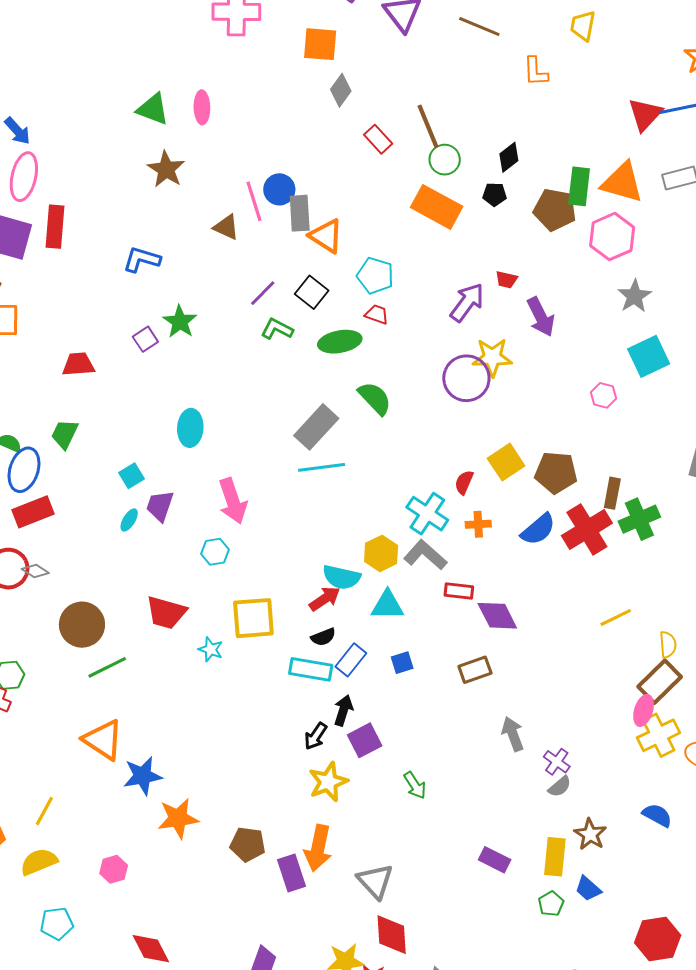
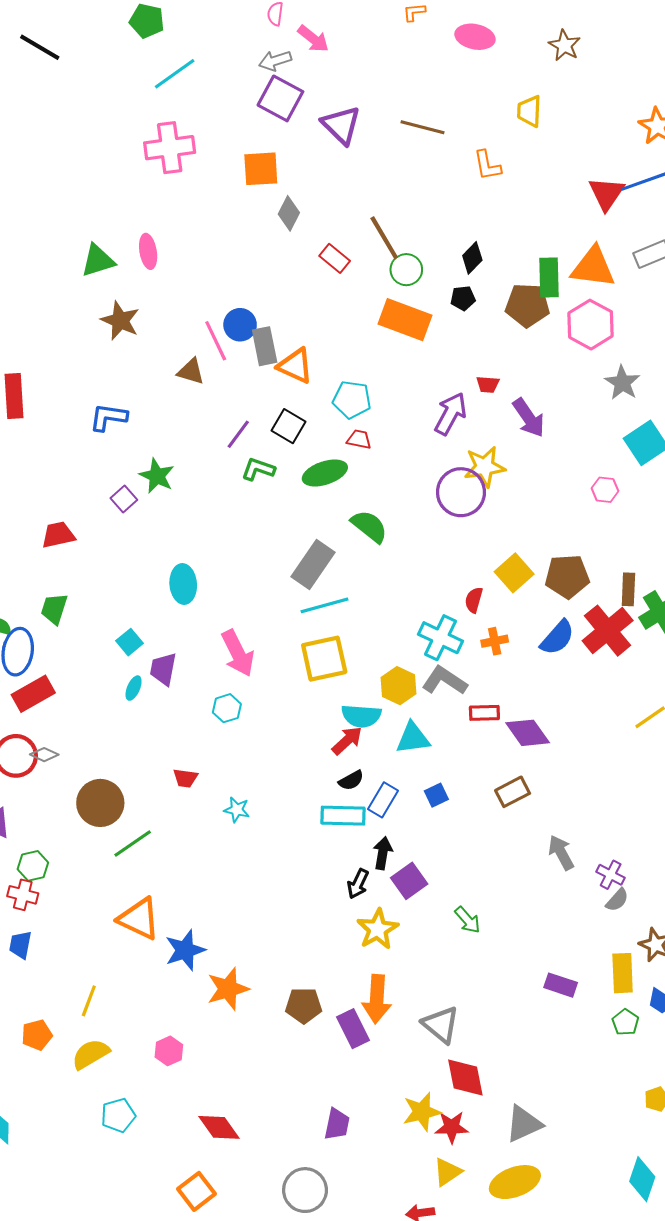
green triangle: (153, 109) -> (98, 261), turned -30
red trapezoid: (166, 612) -> (185, 778), size x0.6
yellow square: (253, 618) -> (324, 659), moved

